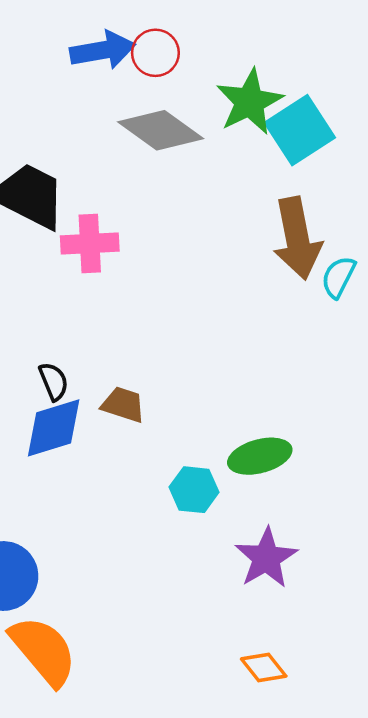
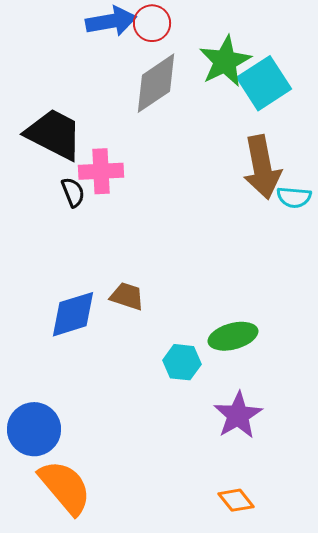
gray diamond: (161, 130) -> (156, 83), turned -70
cyan semicircle: (338, 277) -> (294, 197), turned -112
black semicircle: (54, 381) -> (73, 192), moved

